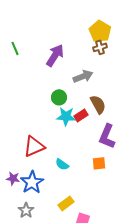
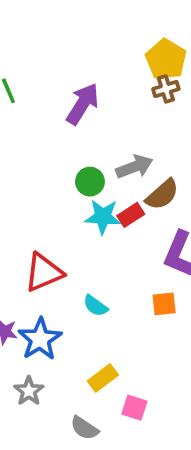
gray arrow: (83, 76) -> (134, 167), moved
brown semicircle: (98, 104) -> (162, 195), turned 78

